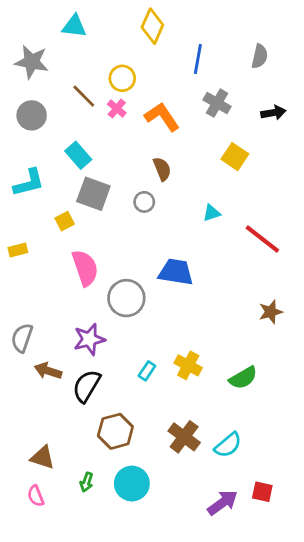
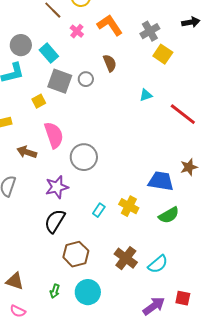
gray cross: (217, 103) -> (150, 31), moved, turned 30
pink cross: (117, 109) -> (77, 31), moved
gray circle: (32, 115) -> (21, 45), moved
gray circle: (144, 202) -> (86, 79), moved
blue trapezoid: (176, 272) -> (161, 181), moved
brown arrow: (48, 371) -> (27, 152), moved
brown triangle: (43, 457) -> (15, 281), moved
pink semicircle: (36, 496) -> (18, 311), moved, turned -42

